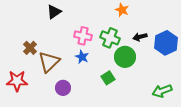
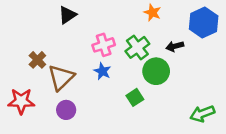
pink cross: (83, 36) -> (104, 45), turned -30
green cross: (110, 38) -> (137, 47), turned 30
blue hexagon: (166, 43) -> (204, 22), moved
purple circle: (63, 88) -> (66, 110), moved

